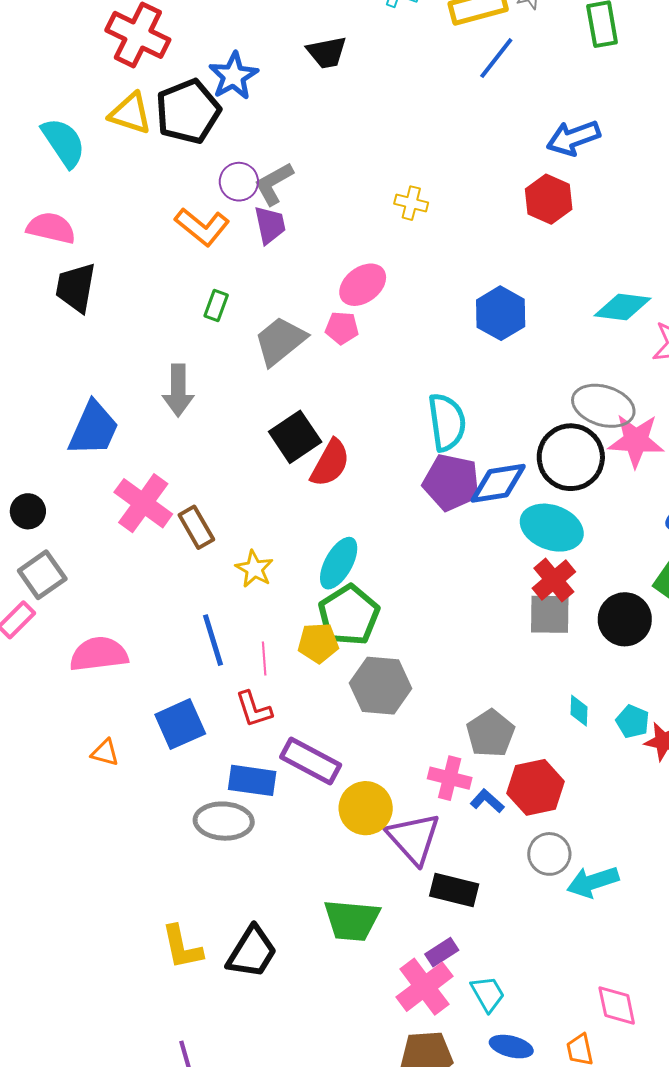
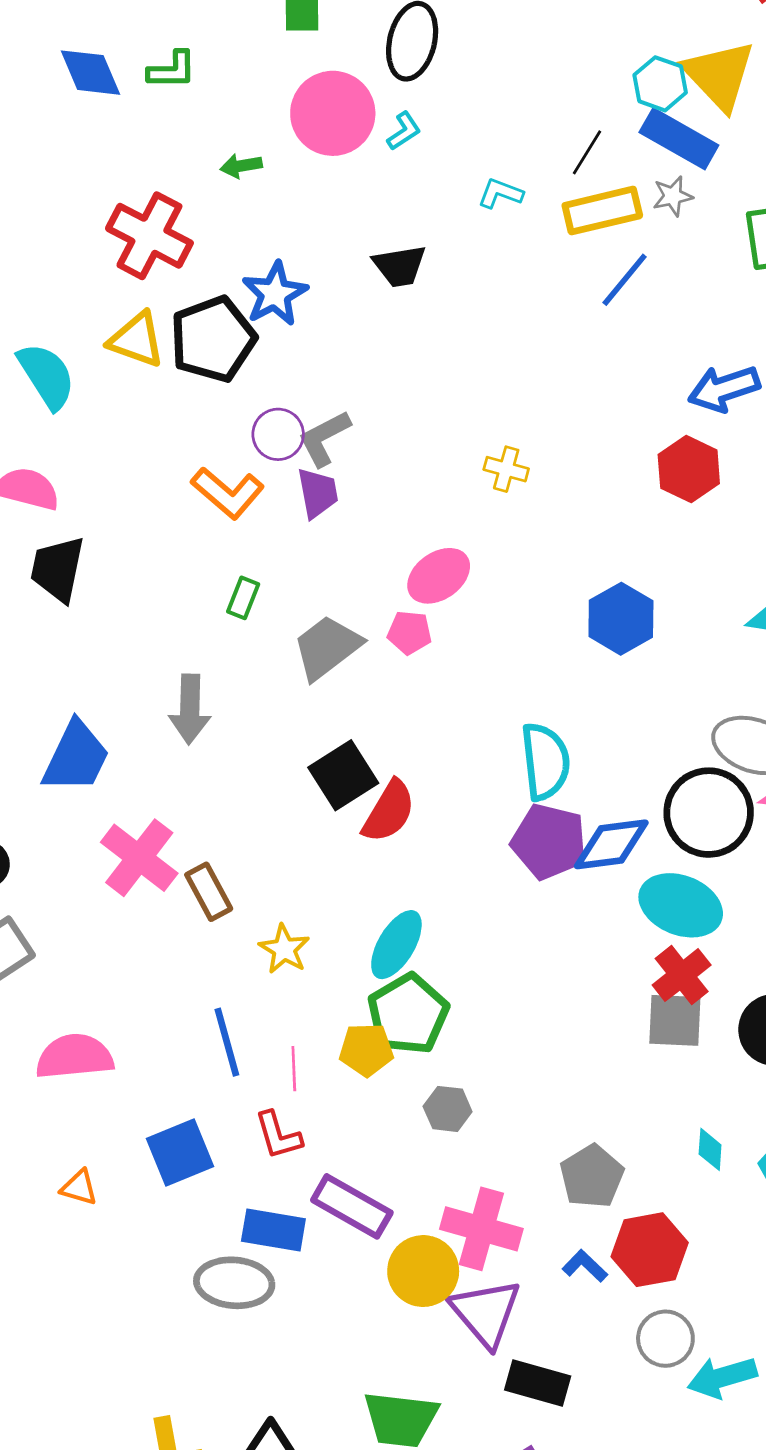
gray hexagon: (381, 686) -> (448, 1109), size x0.6
pink cross: (450, 778) -> (481, 1229), moved, size x1.4

